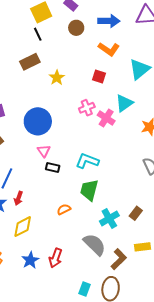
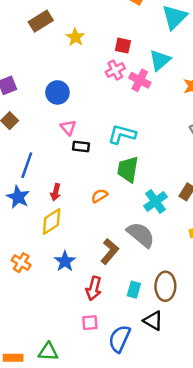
red square: (99, 76) -> (123, 46), moved
blue circle: (38, 121) -> (57, 92), size x0.7
red arrow: (19, 198) -> (56, 192), moved
red arrow: (56, 258) -> (94, 288), moved
brown L-shape: (119, 259) -> (110, 251), moved

